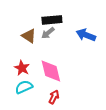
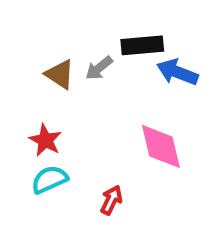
black rectangle: (52, 20) -> (142, 45), moved
pink diamond: (51, 71) -> (161, 146), moved

